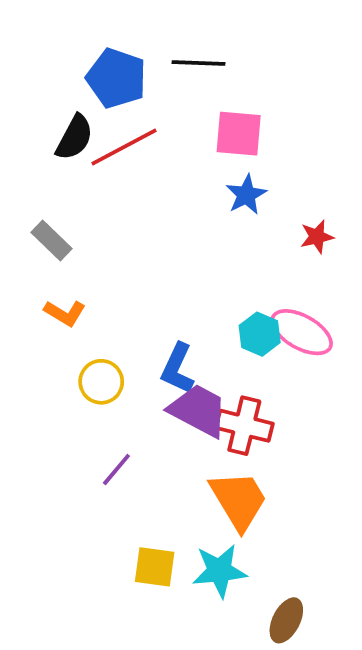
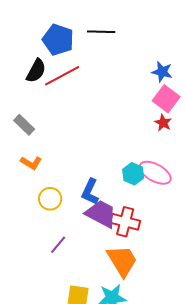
pink square: (239, 134) -> (166, 99), moved, turned 32
blue star: (246, 195) -> (162, 72), moved, turned -30
red star: (317, 237) -> (163, 123), turned -30

